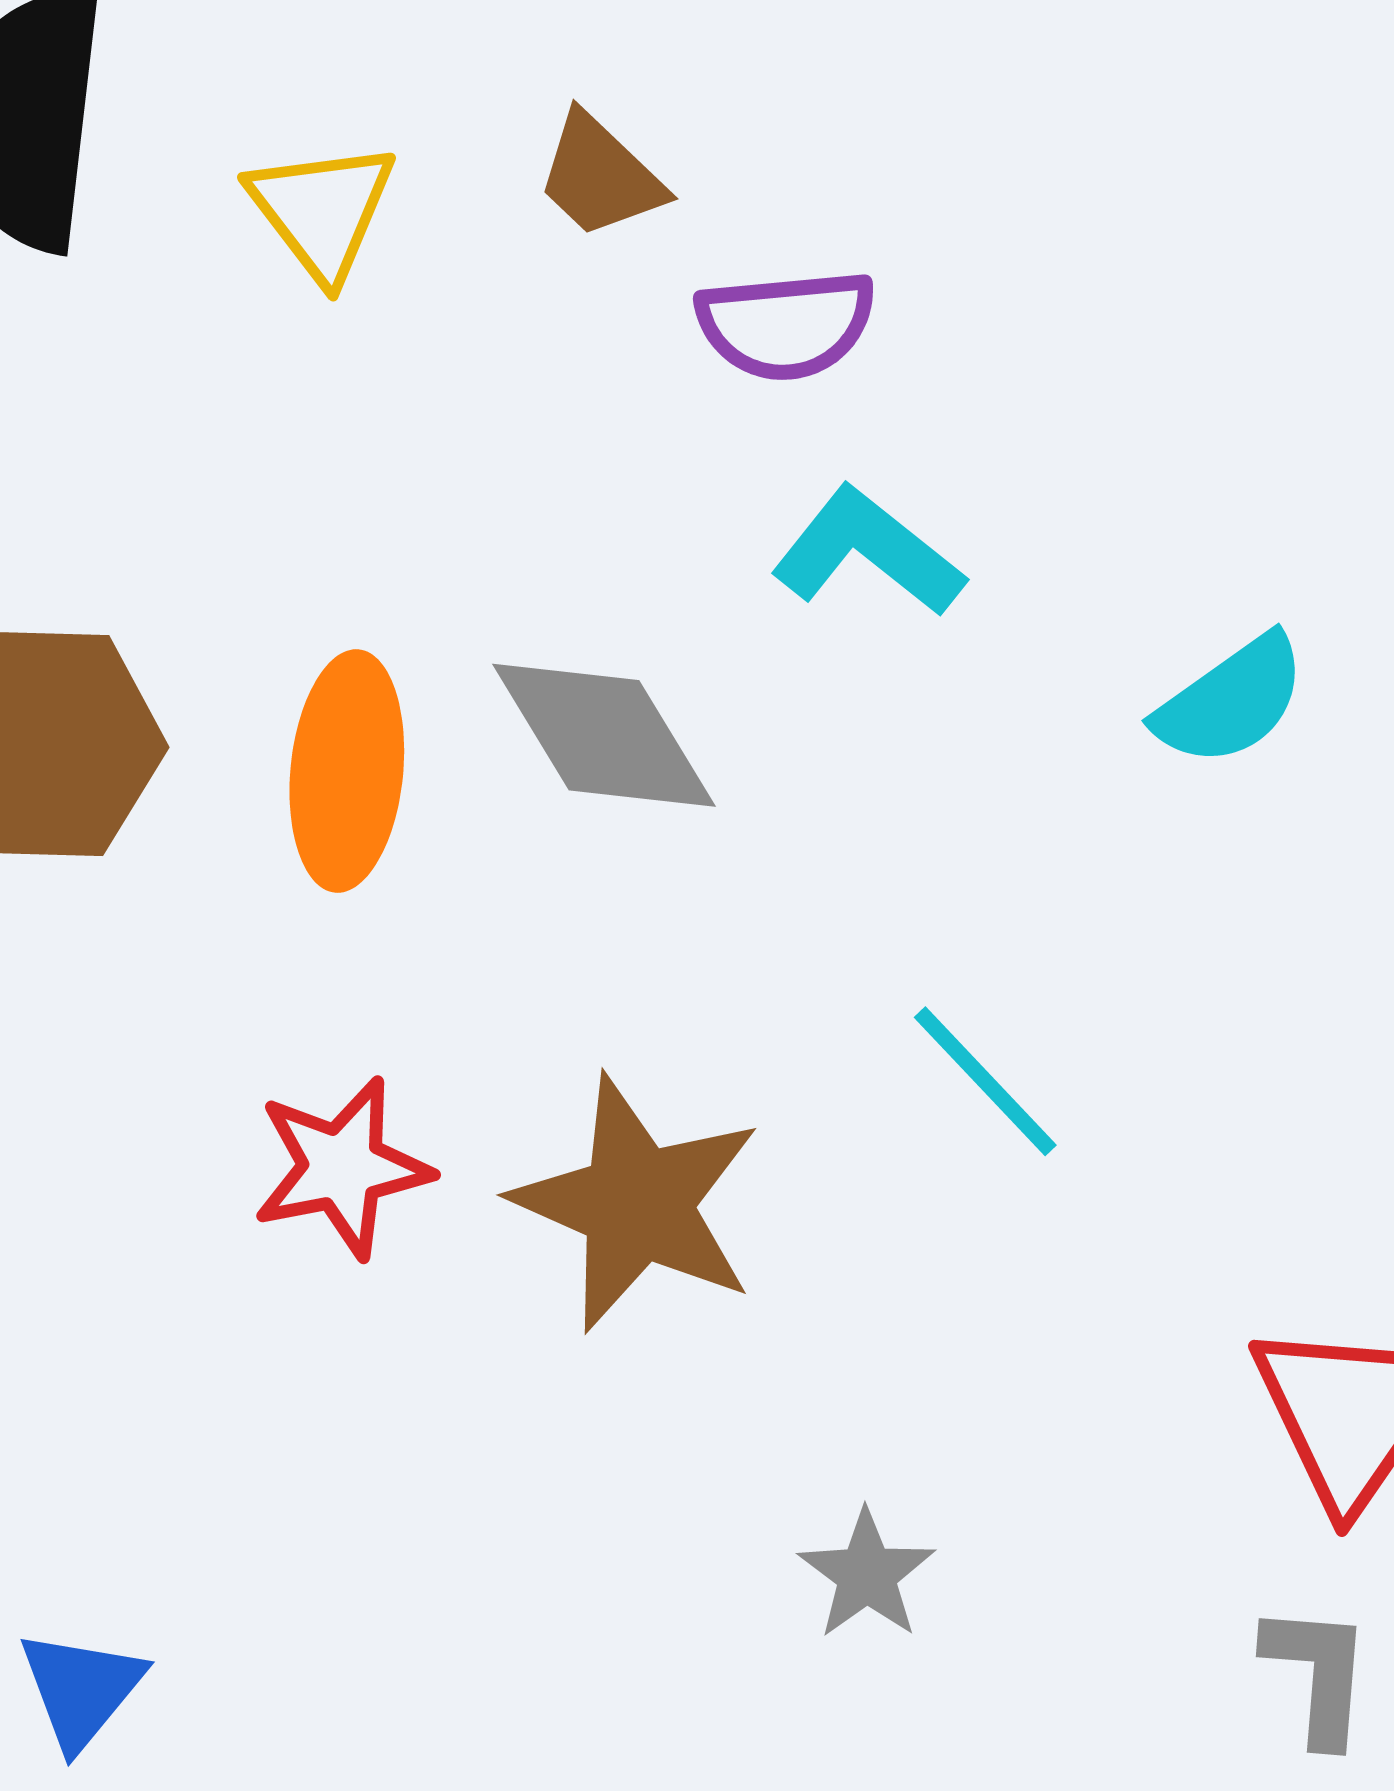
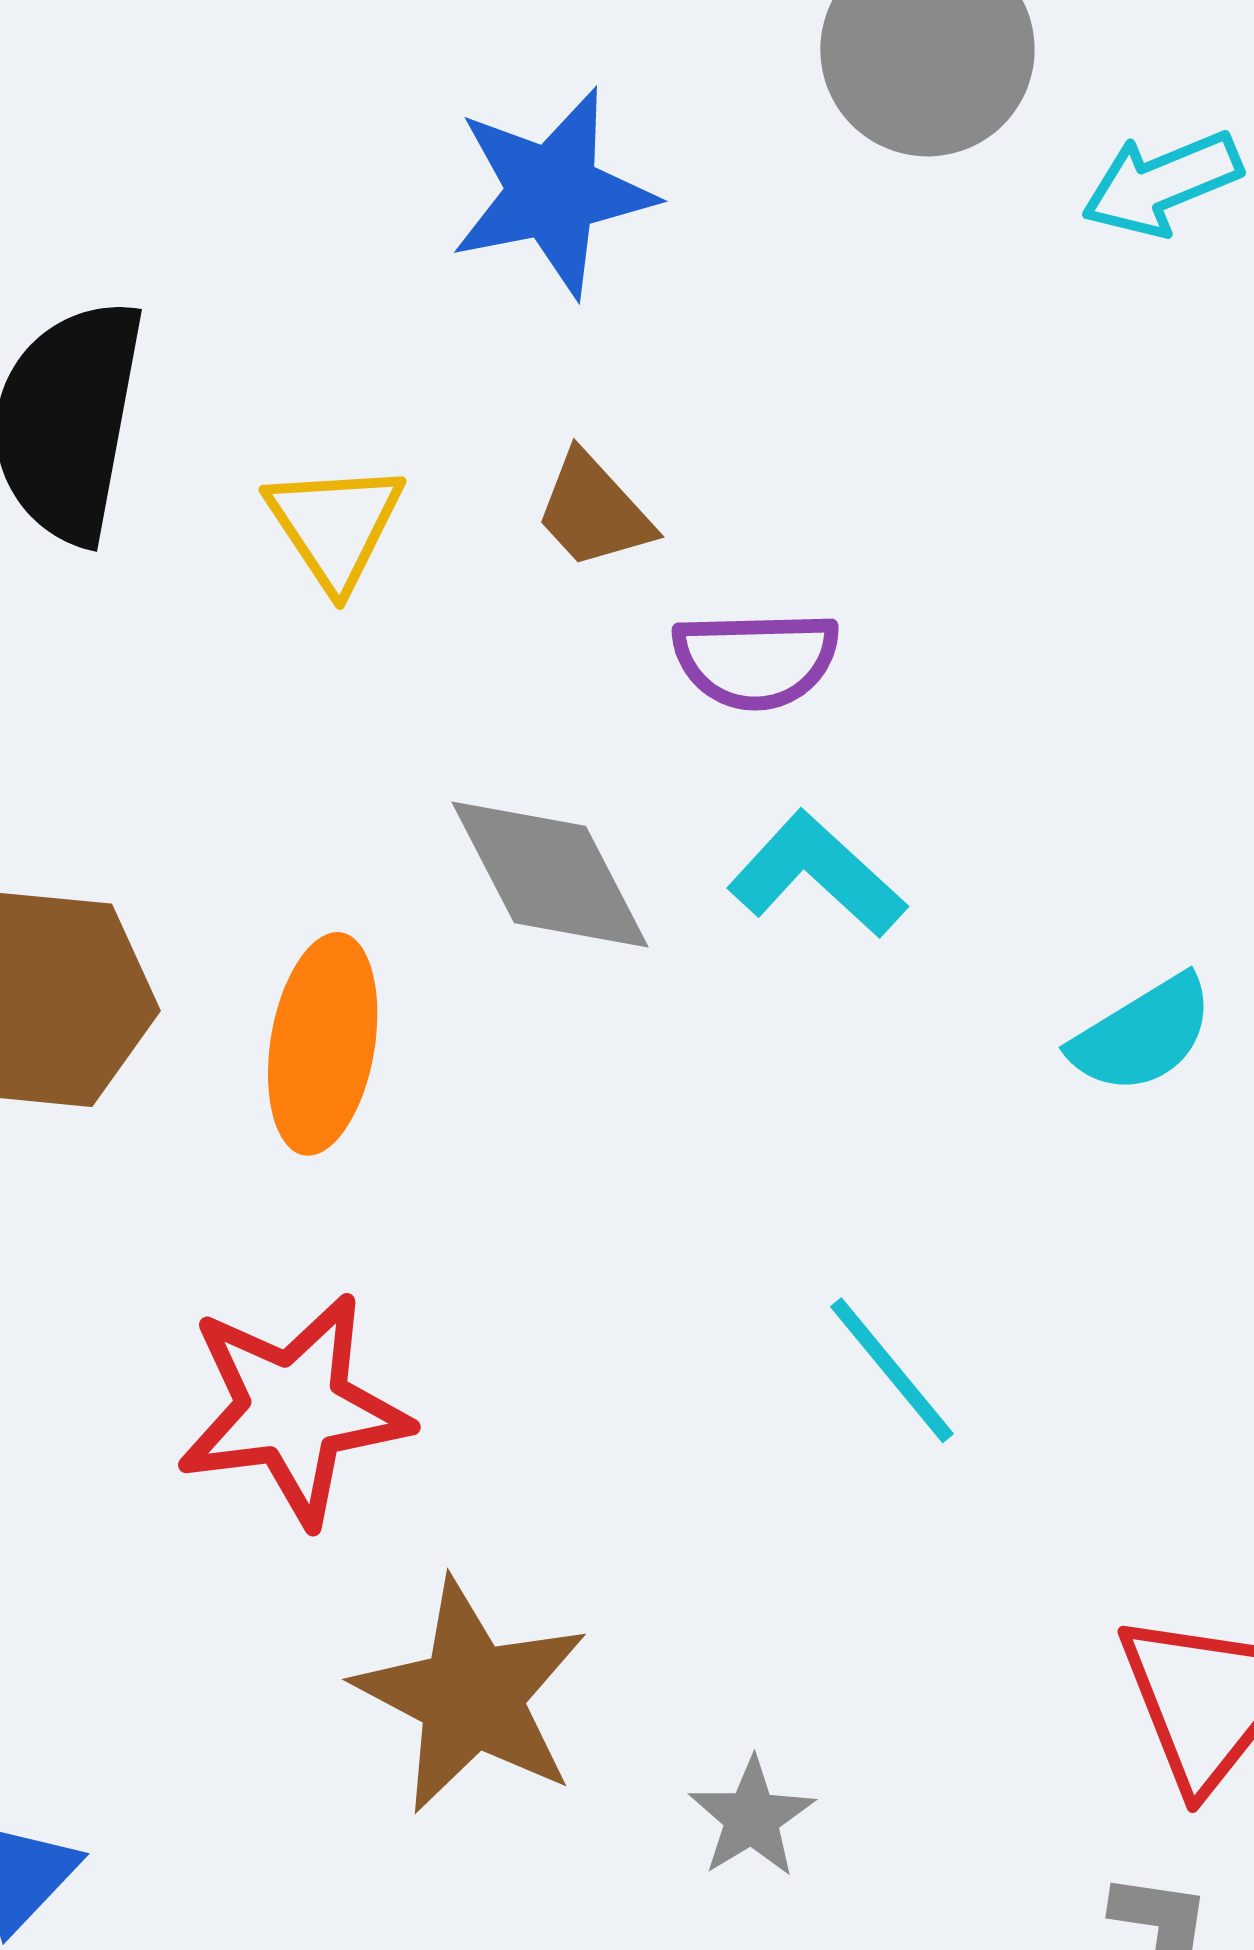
gray diamond: (604, 735) -> (550, 875), moved
red star: (342, 1168) -> (293, 1409), size x1.4
brown star: (637, 1204) -> (471, 1696), moved

